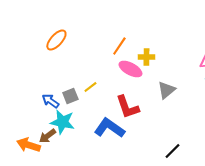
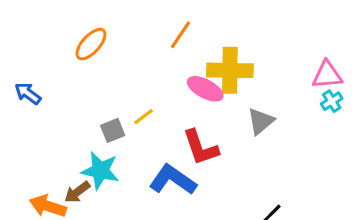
orange line: (119, 46) -> (180, 35), moved
yellow cross: (146, 57) -> (230, 70), size x1.8
blue arrow: (50, 101) -> (28, 93), moved

